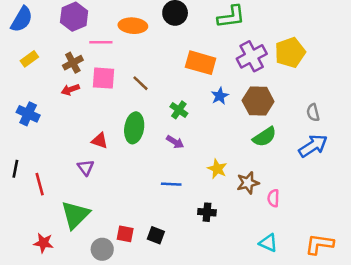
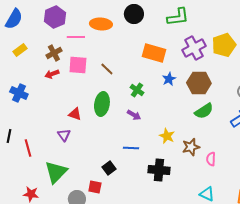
black cross: (207, 212) -> (159, 170), size x1.5
black square: (156, 235) -> (109, 168), moved, turned 32

